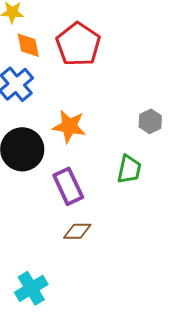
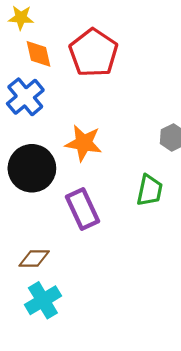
brown diamond: (77, 231) -> (34, 258), moved
cyan cross: (31, 288) -> (43, 300), moved

